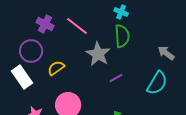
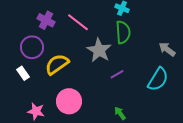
yellow semicircle: (56, 68) -> (57, 64), size x1.4
white rectangle: (22, 77) -> (23, 73), size x0.6

